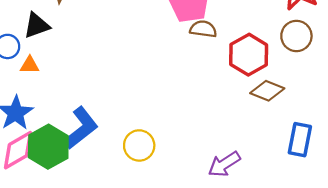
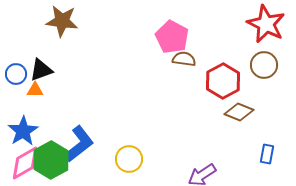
black triangle: (37, 26) -> (41, 70), moved
blue rectangle: (300, 140) -> (267, 154), size x0.7

